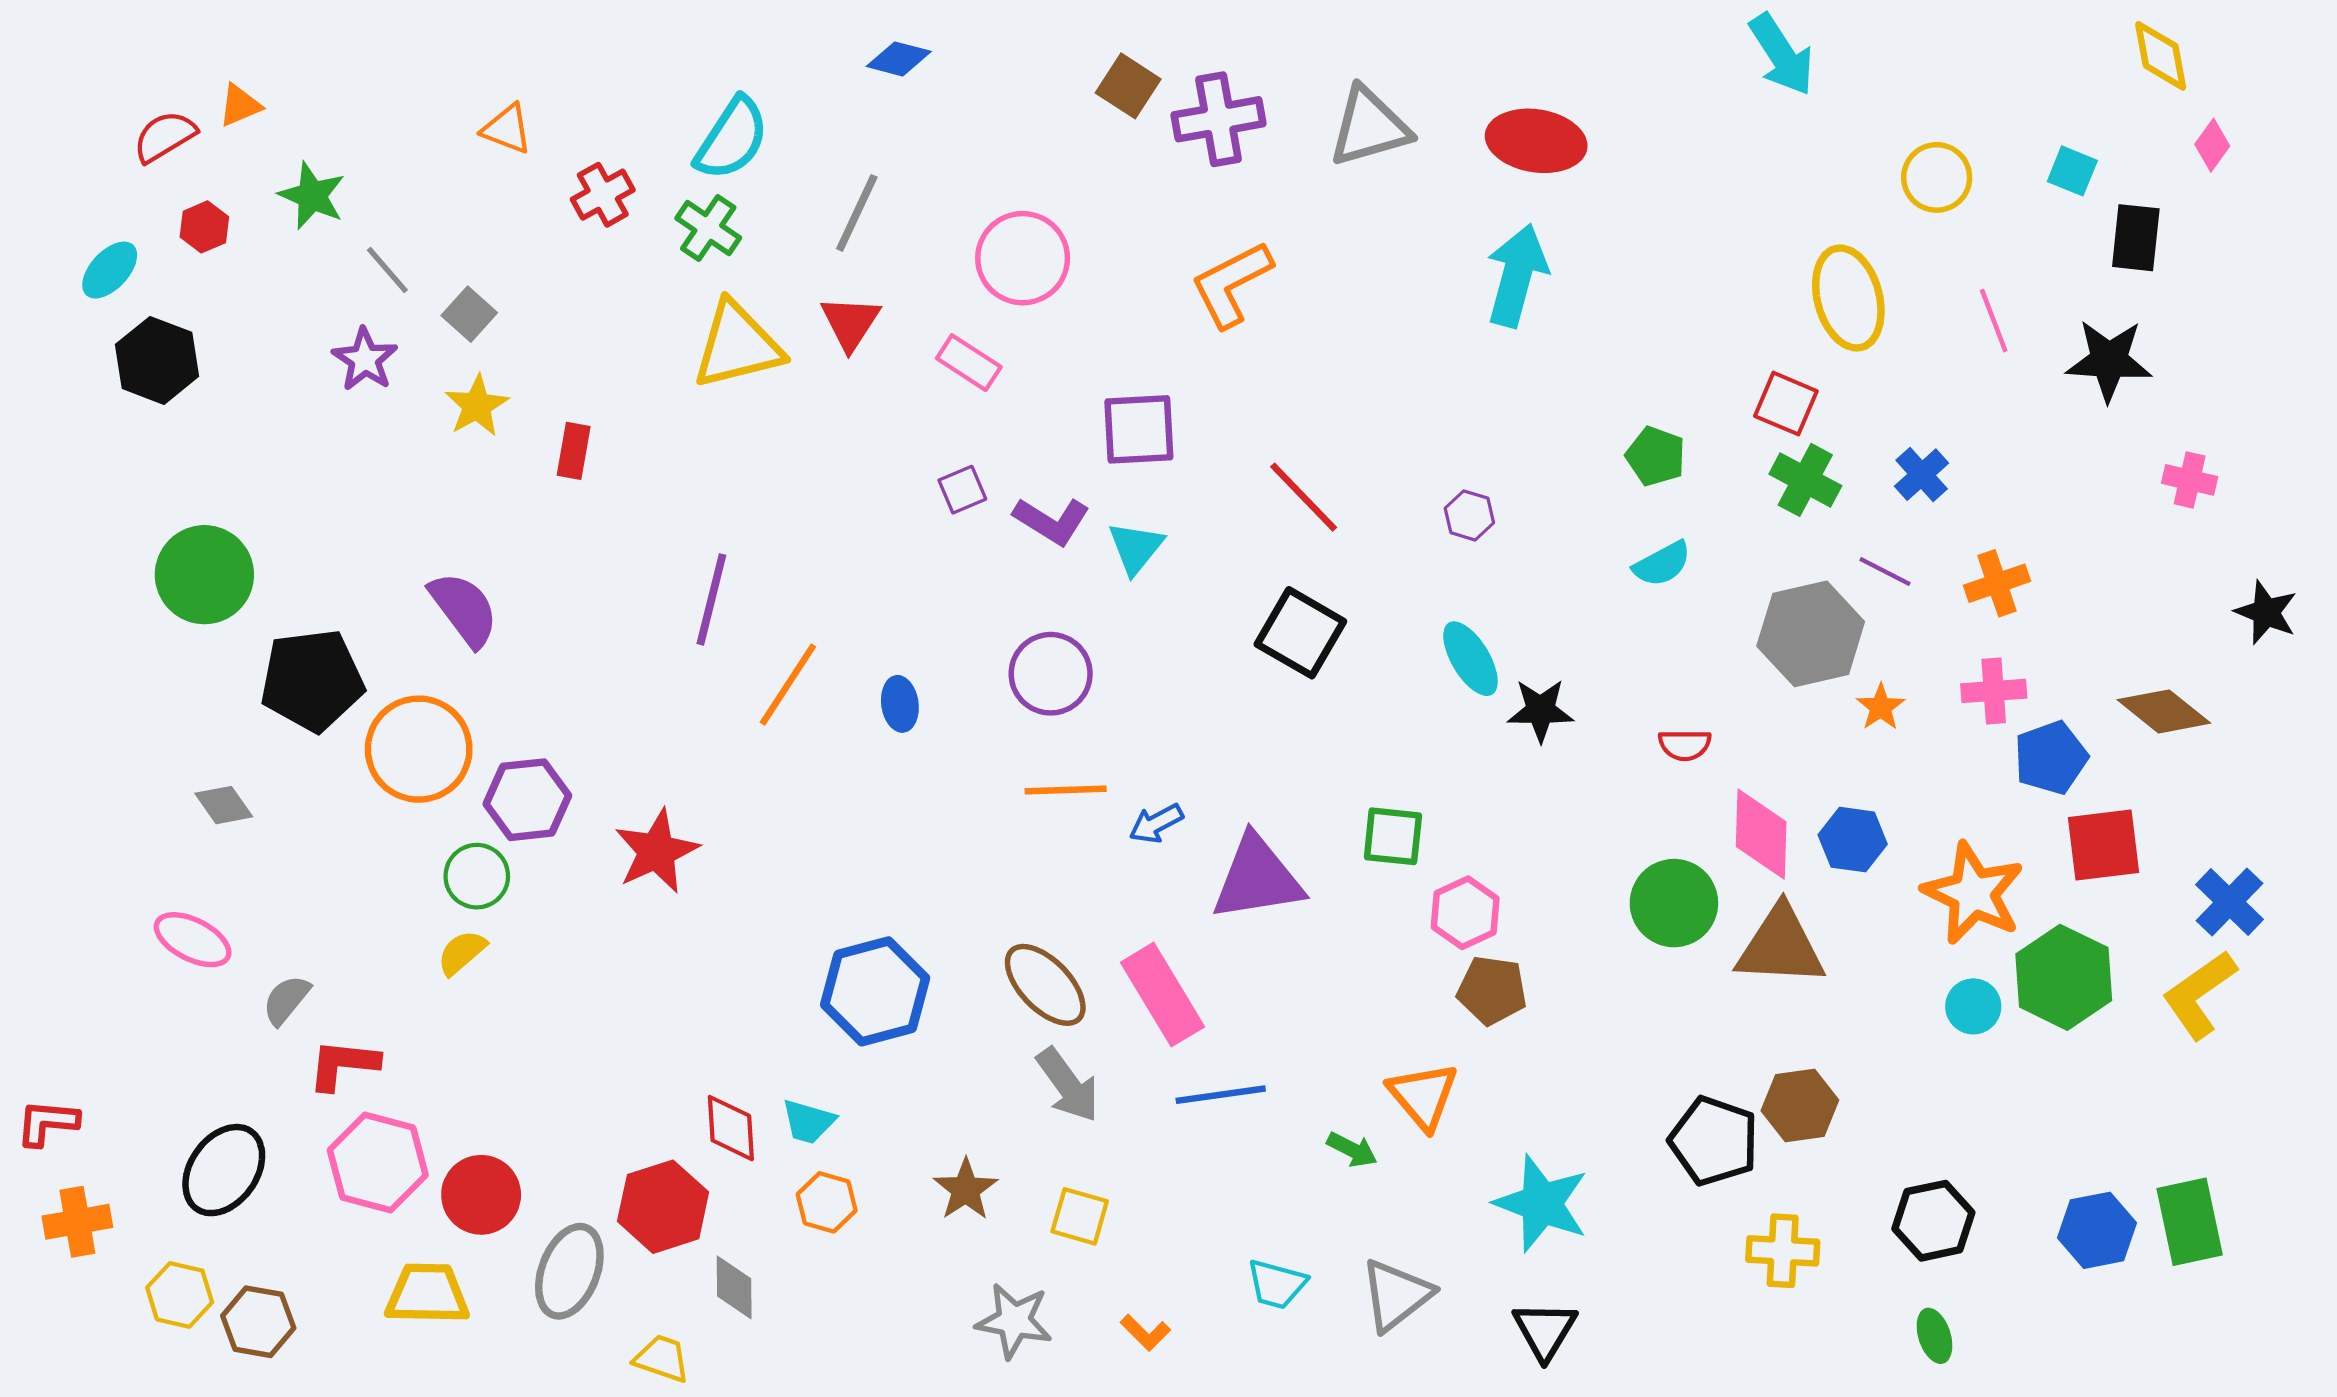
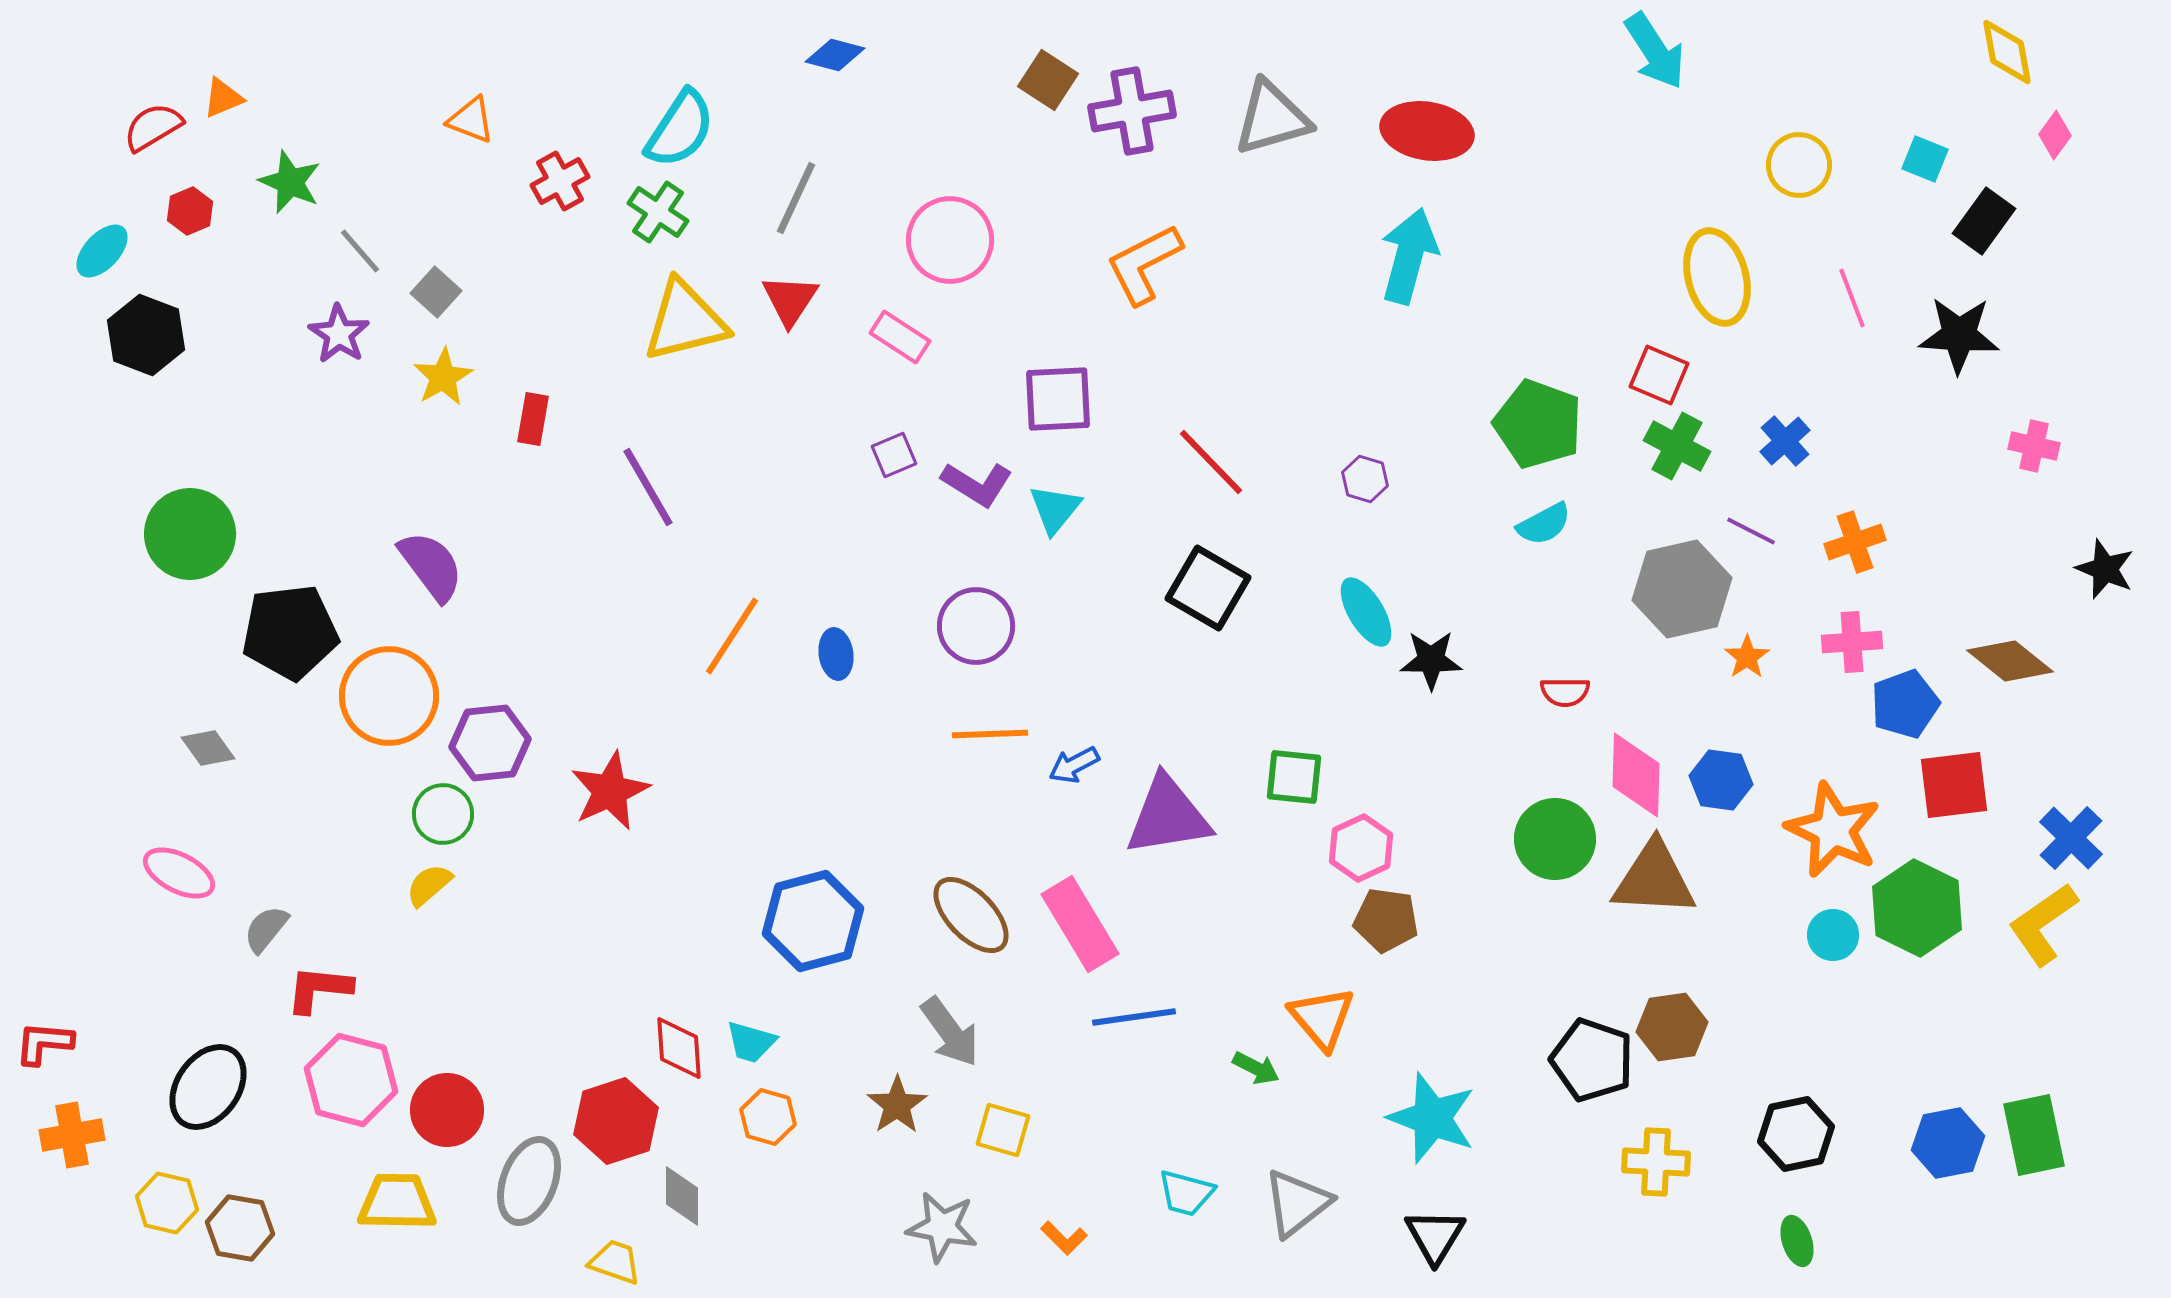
black rectangle: (2136, 238) -> (1984, 221), turned 30
green pentagon: (1656, 456) -> (1538, 424), size x1.6
purple line: (711, 599) -> (648, 487), moved, turned -44
gray arrow: (1068, 1085) -> (950, 1032), moved

